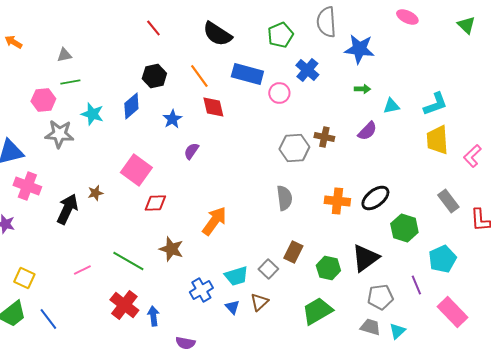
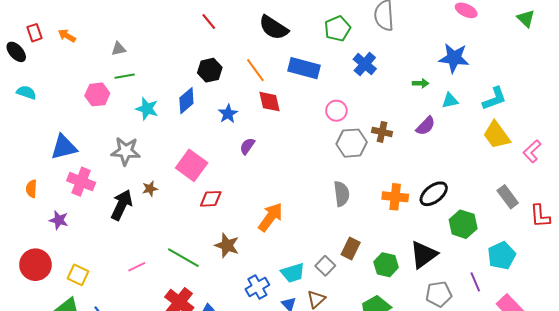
blue star: (359, 49) -> (454, 58), moved
pink circle: (279, 93) -> (336, 111), moved
gray star: (59, 134) -> (126, 151), moved
yellow trapezoid: (437, 140) -> (497, 135), turned -32

